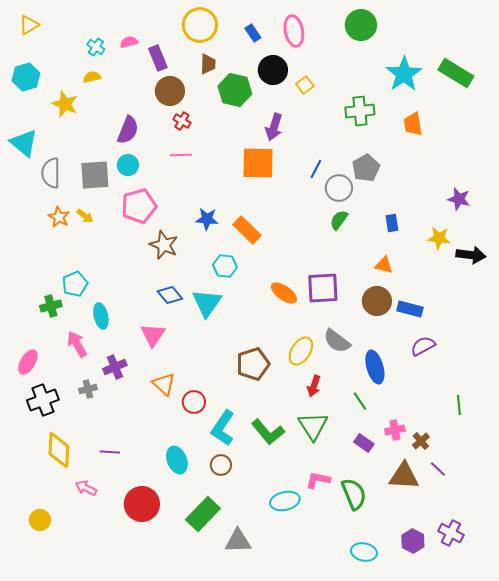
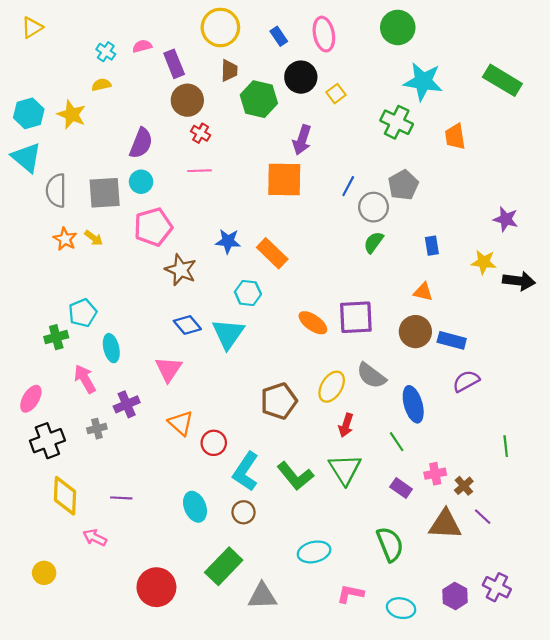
cyan star: (404, 74) -> (423, 81), moved, turned -30
cyan hexagon: (26, 77) -> (29, 113), moved
green cross: (360, 111) -> (397, 122), turned 32
pink L-shape: (318, 480) -> (350, 594), moved
red circle: (142, 504) -> (156, 587), moved

